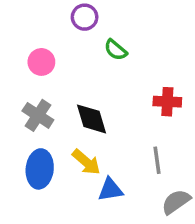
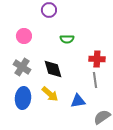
green semicircle: (116, 50) -> (67, 39), moved, turned -40
gray line: (157, 160) -> (95, 80), moved
blue triangle: (110, 190) -> (78, 101), moved

